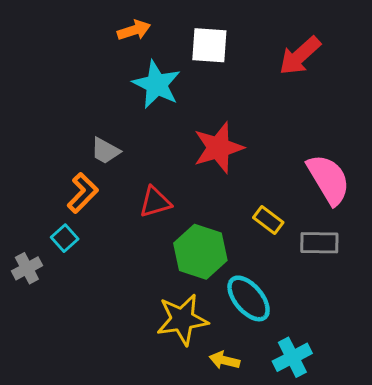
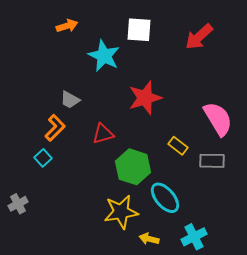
orange arrow: (134, 30) -> (67, 26), moved
gray cross: (27, 268) -> (18, 204), moved

